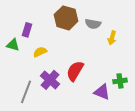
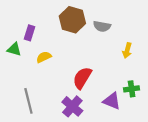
yellow arrow: (112, 38) -> (127, 50), moved
purple cross: (50, 80) -> (72, 106), moved
gray line: (26, 92) -> (28, 101), turned -35

